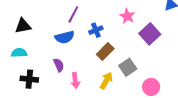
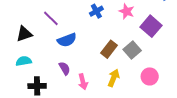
purple line: (73, 14) -> (51, 18), moved, turned -66
blue cross: (96, 30) -> (96, 11), moved
gray square: (128, 67) -> (132, 50), moved
pink circle: (151, 87) -> (150, 76), moved

